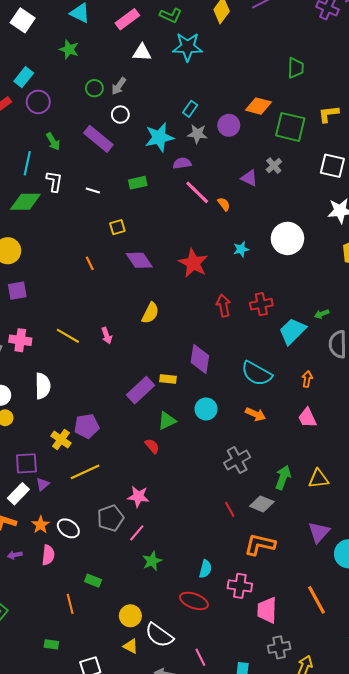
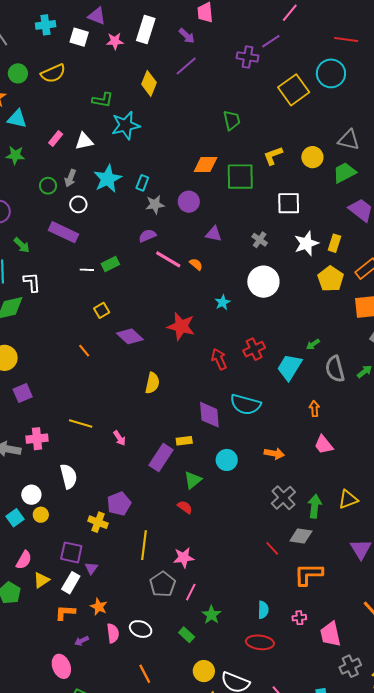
pink rectangle: (127, 19) -> (56, 139), moved, size x0.7
purple circle: (229, 125) -> (189, 202), moved
cyan star: (159, 137) -> (108, 179), moved
gray cross: (274, 166) -> (260, 240), moved
white line: (93, 191) -> (87, 270), moved
pink arrow: (107, 336) -> (119, 438), moved
cyan semicircle: (257, 374) -> (245, 404), moved
gray cross: (237, 460) -> (283, 498), moved
purple square: (26, 463) -> (71, 552), turned 30
yellow line: (85, 472) -> (144, 545), moved, turned -44
white ellipse: (68, 528) -> (141, 629), moved
green rectangle: (93, 581) -> (187, 635), moved, turned 35
pink cross: (240, 586) -> (299, 618), size x0.6

